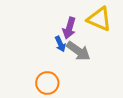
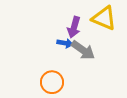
blue arrow: (60, 44) -> (65, 43), turned -56

